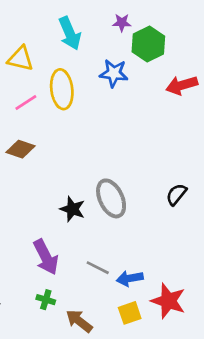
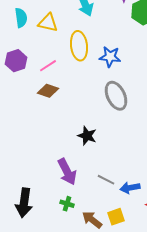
blue star: (114, 73) -> (110, 57), moved
pink line: (26, 103) -> (48, 66), moved
gray ellipse: (111, 198) -> (116, 96), moved
yellow square: (130, 313) -> (116, 217), moved

